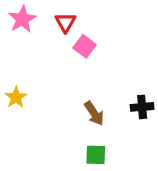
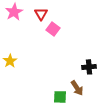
brown arrow: (94, 113) -> (77, 88), moved

